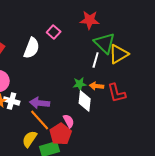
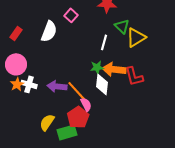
green triangle: (105, 43) -> (122, 26), size x0.7
white line: (96, 60) -> (104, 42), moved
orange arrow: (97, 86) -> (114, 69), size x1.6
orange line: (40, 120) -> (77, 91), moved

